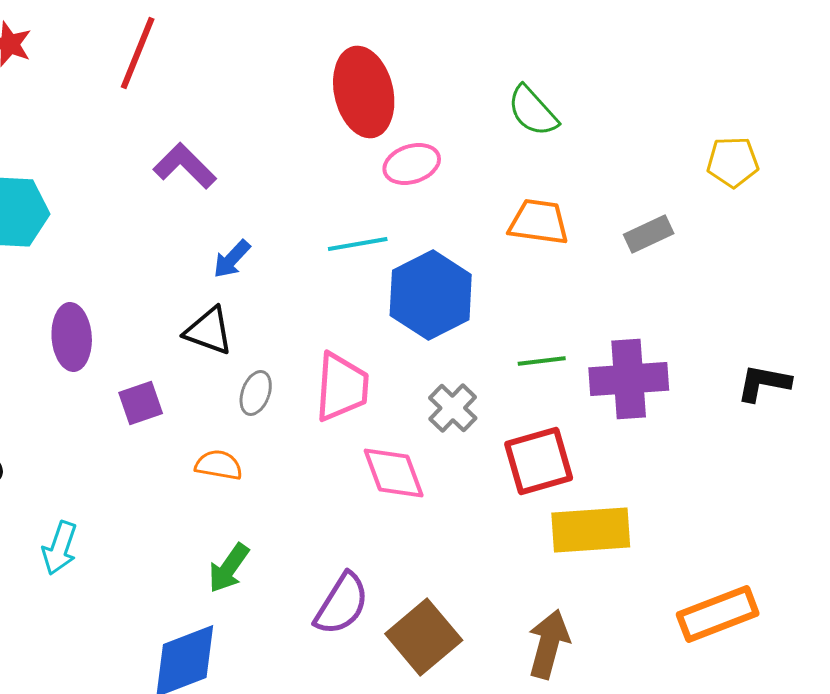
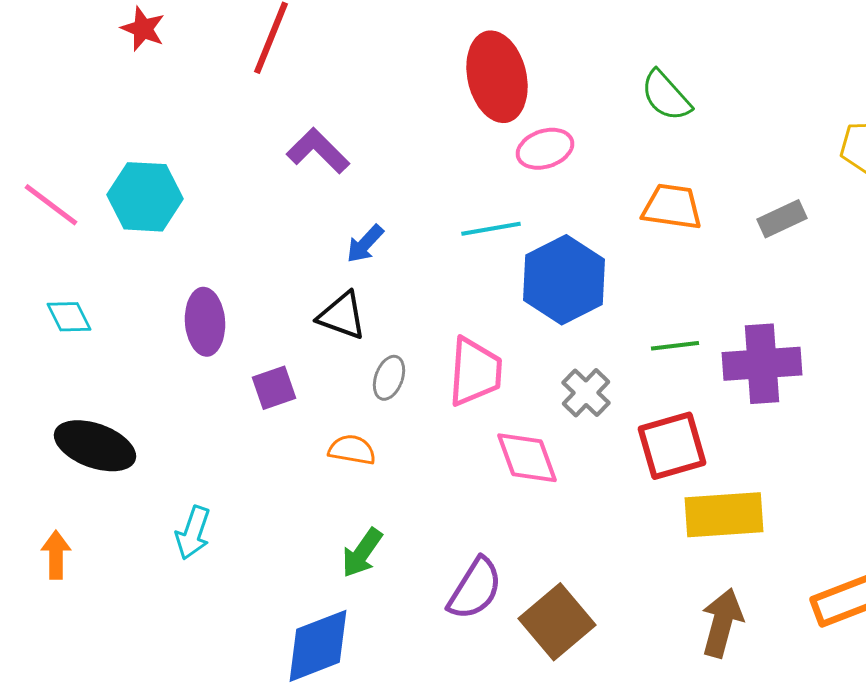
brown arrow: (549, 644) -> (722, 623), moved

